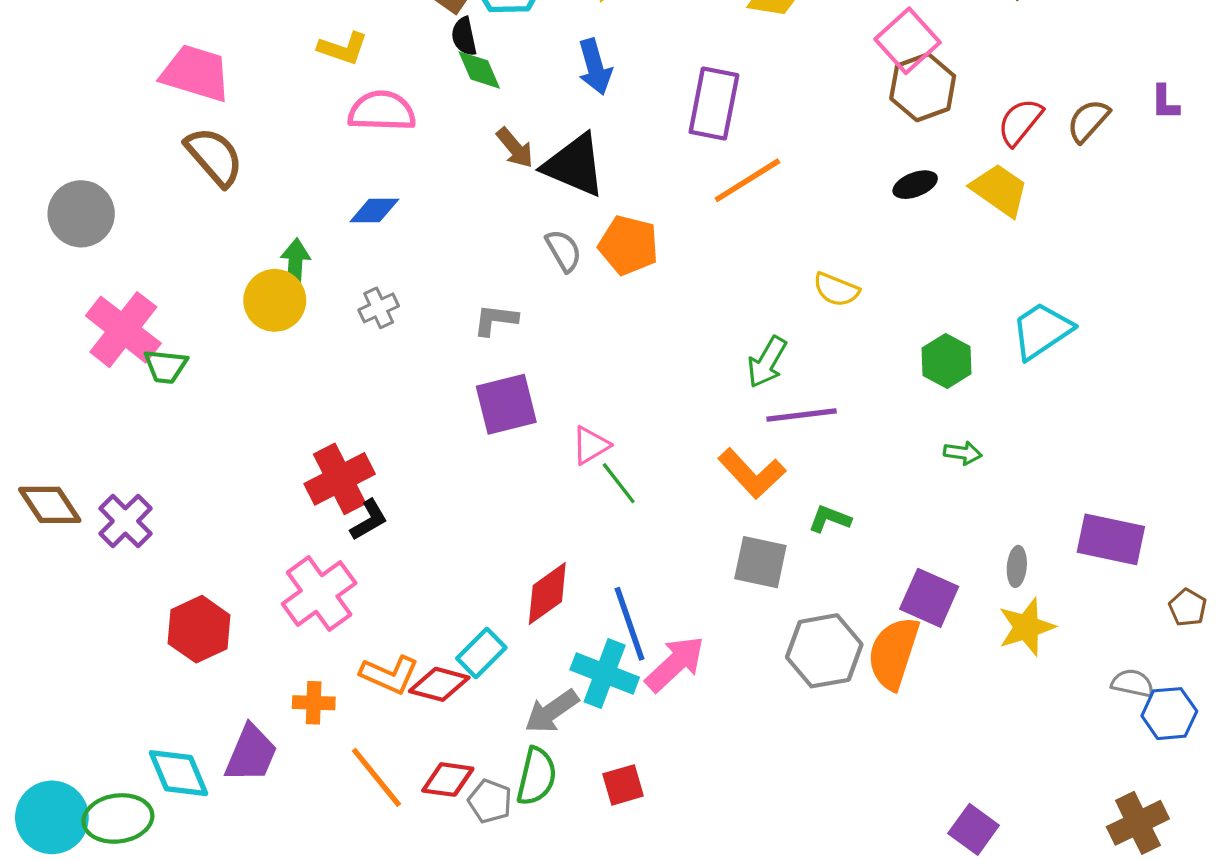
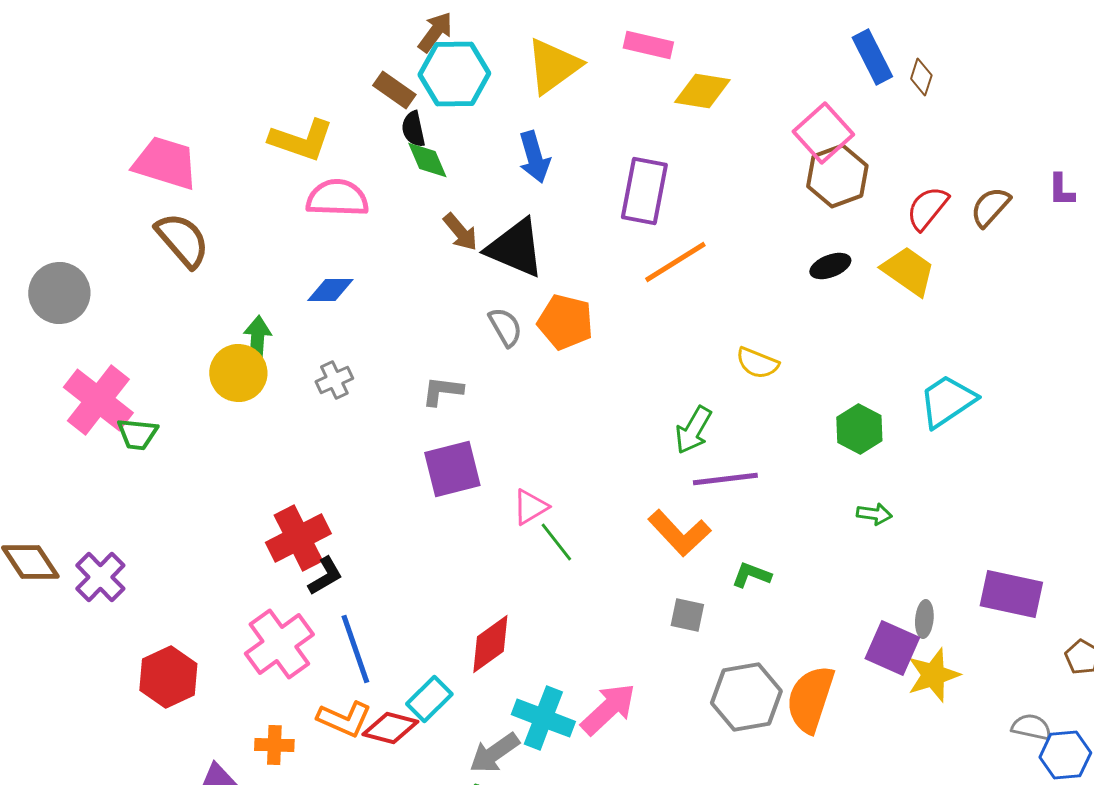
yellow L-shape: (343, 48) -> (301, 140), size x1.4
gray square: (760, 562) -> (687, 615), size x0.7
purple square: (929, 598) -> (892, 648), moved
blue line: (630, 624) -> (355, 649), moved

